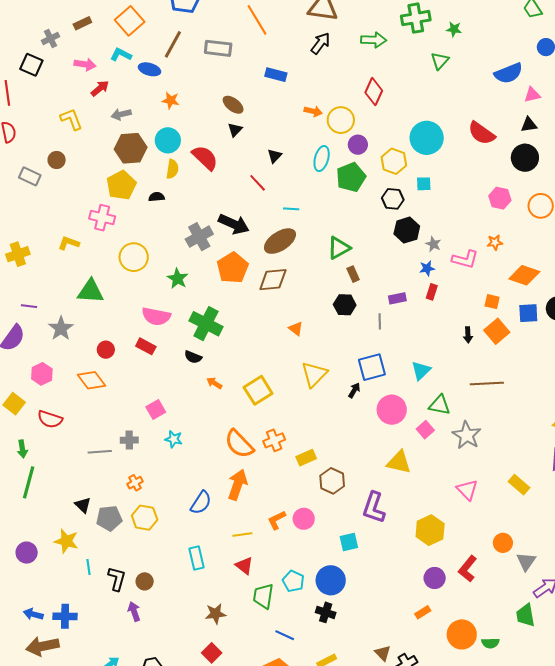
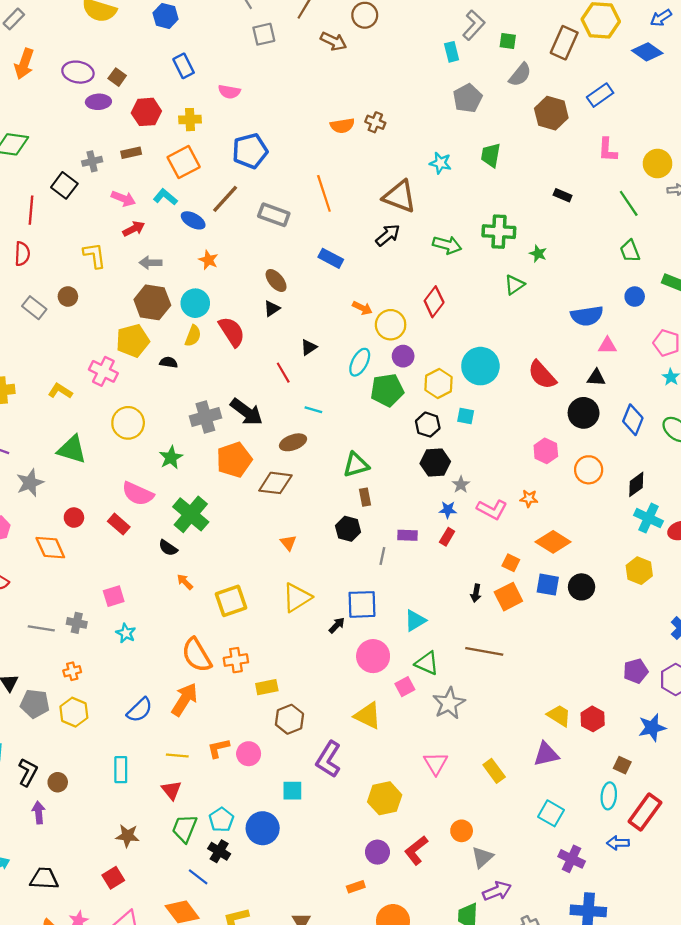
brown ellipse: (280, 241) -> (293, 442), size x0.7
black cross: (326, 612) -> (219, 851), moved

